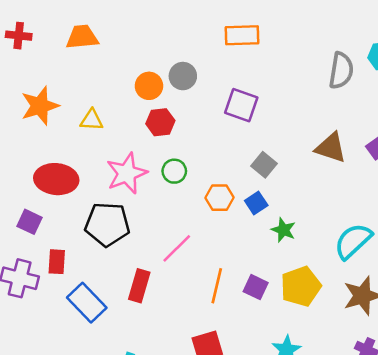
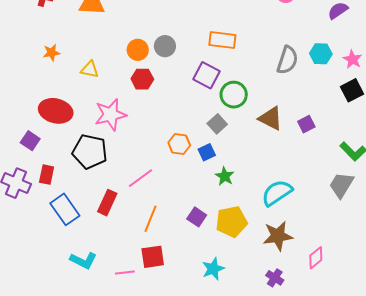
orange rectangle: (242, 35) -> (222, 40), moved
orange star: (40, 106) -> (51, 53), size x0.6
green circle: (174, 171) -> (234, 95), moved, size x1.4
orange line: (217, 286) -> (151, 219), moved

